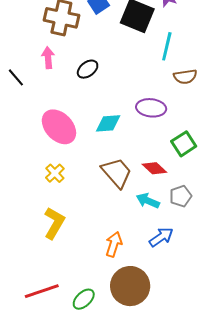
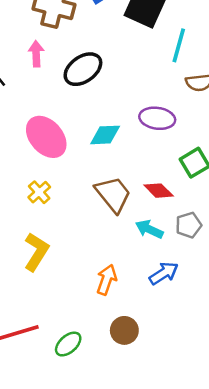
black ellipse: (88, 69) -> (83, 69), size x1.5
brown circle: (130, 286) -> (124, 330), size x0.6

